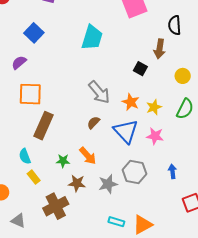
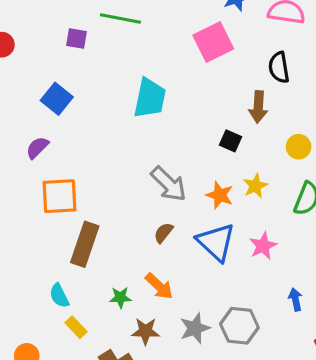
yellow star: (154, 107) -> (255, 186), moved
pink star: (155, 136) -> (263, 246), turned -30
gray hexagon: (134, 172) -> (239, 326), moved

